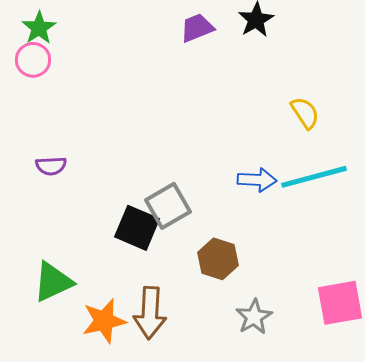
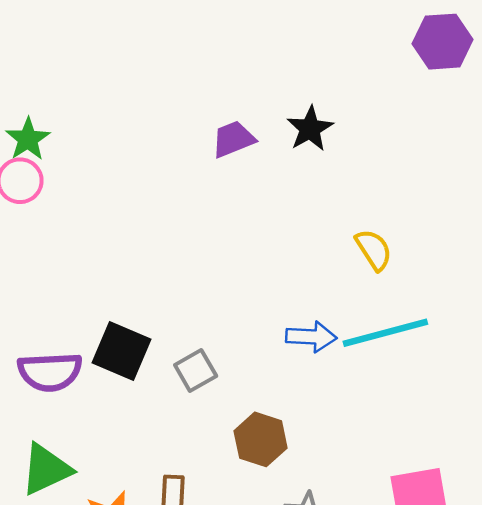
purple semicircle: (51, 166) -> (50, 372), moved, size x1.6
gray square: (168, 206) -> (196, 371), size x0.7
black square: (137, 228) -> (121, 351), moved

